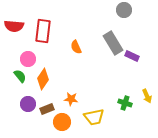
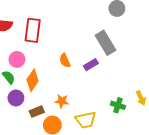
orange semicircle: (76, 47) -> (65, 61), moved
purple rectangle: (132, 56) -> (91, 65), moved, turned -56
purple circle: (28, 104) -> (16, 98), moved

